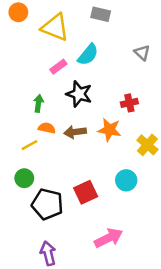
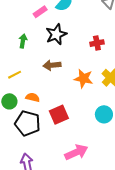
black star: (79, 94) -> (56, 34), turned 30
orange semicircle: (47, 128) -> (33, 97), moved
orange star: (109, 130) -> (83, 79), moved
cyan circle: (126, 180) -> (104, 114), moved

